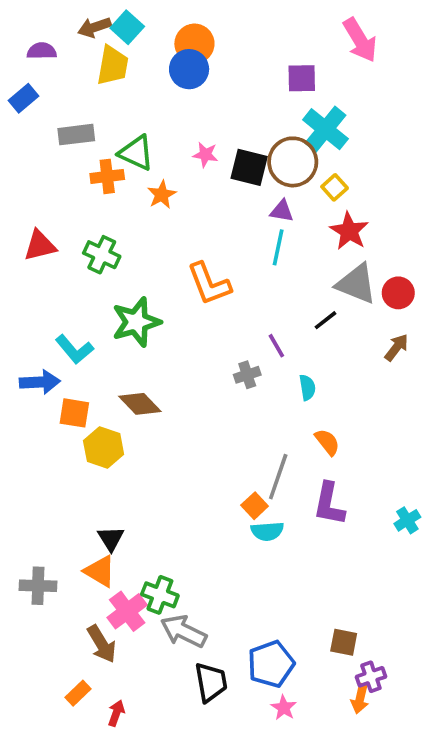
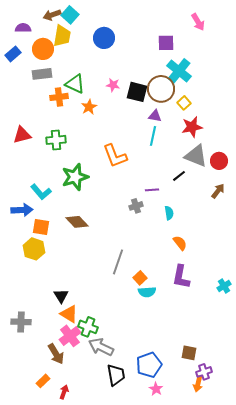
pink arrow: (360, 40) -> (198, 22), size x0.7
orange circle: (194, 44) -> (43, 49), moved
red star: (349, 231) -> (192, 127), turned 30
green cross: (102, 255) -> (56, 140), turned -30
purple line: (276, 346) -> (152, 190), turned -64
yellow hexagon: (104, 448) -> (34, 249), moved
gray line: (278, 477) -> (118, 262), moved
orange triangle: (100, 571) -> (69, 314), moved

